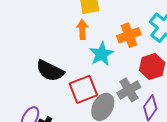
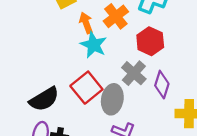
orange arrow: (82, 29) -> (86, 23), moved
black semicircle: (50, 71) -> (44, 99), moved, turned -40

